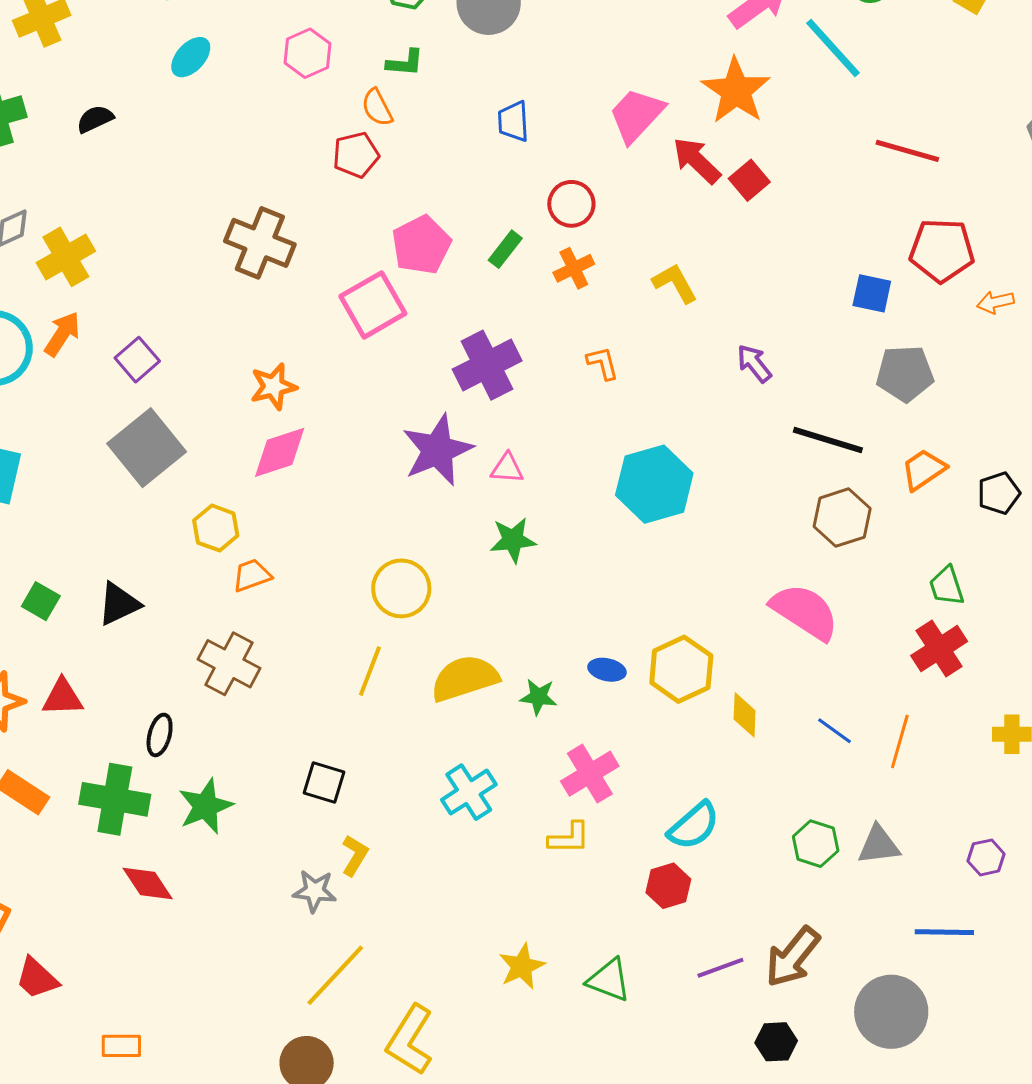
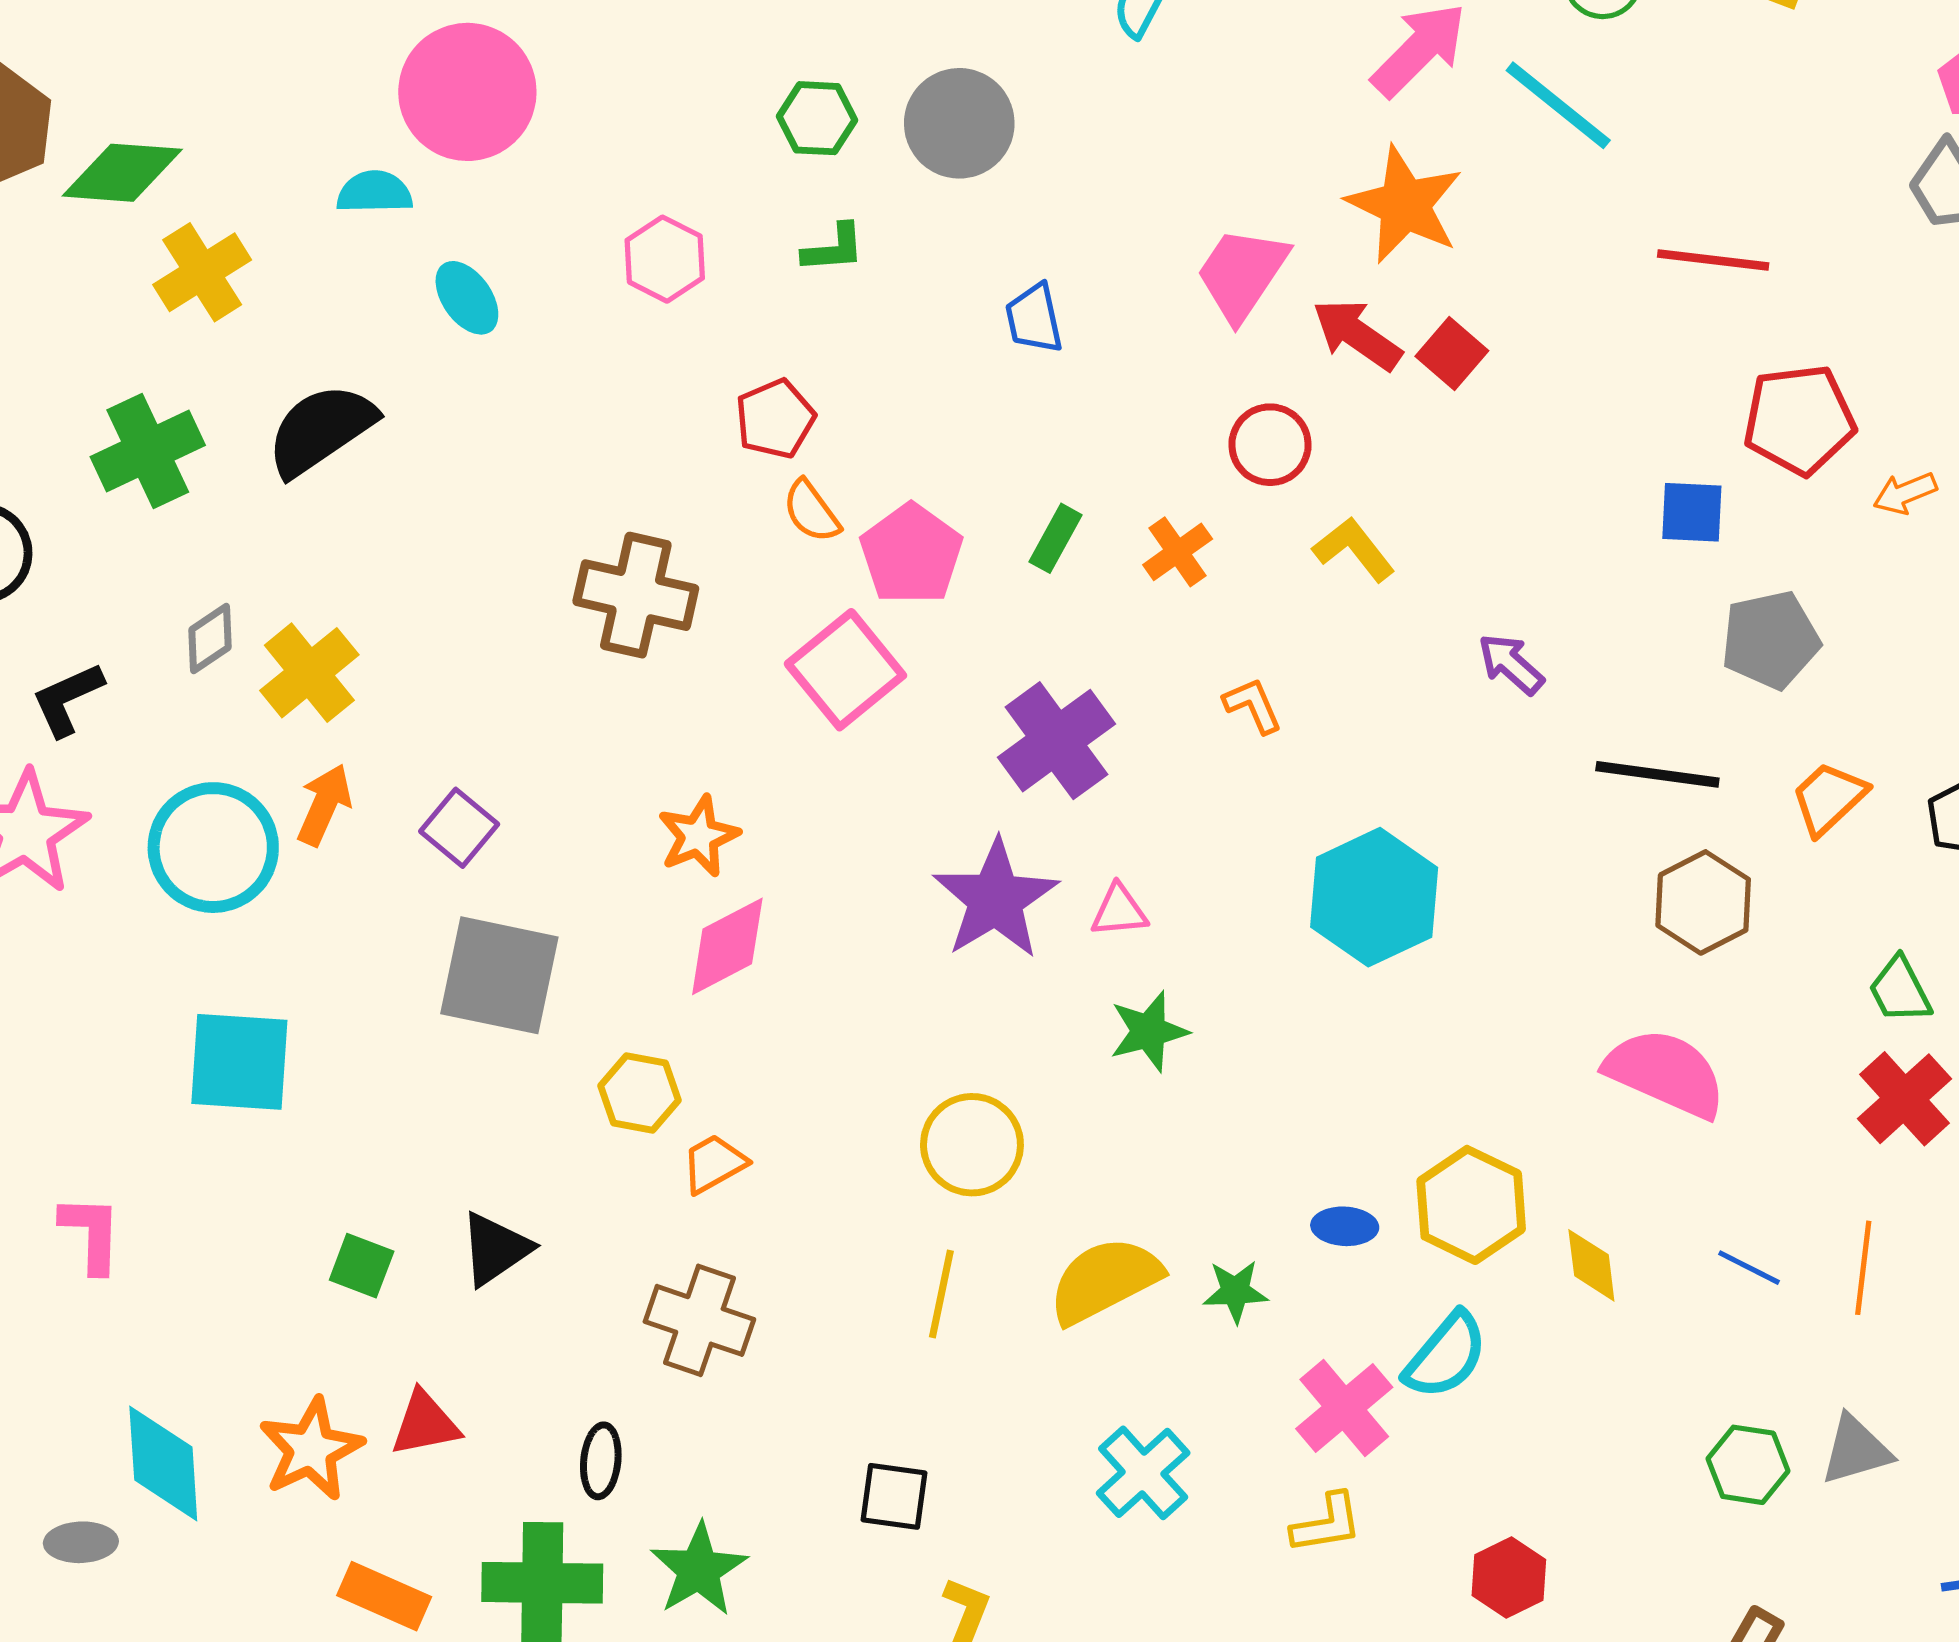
cyan ellipse: (191, 57) -> (467, 298), turned -69
orange semicircle: (377, 108) -> (811, 511), moved
black semicircle: (95, 119) -> (321, 430), size x1.8
red circle: (571, 204) -> (1270, 445), moved
gray square: (147, 448) -> (499, 975), turned -30
cyan semicircle: (694, 826) -> (1446, 1356), moved

